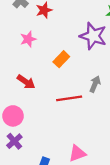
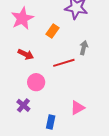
pink star: (28, 39) -> (22, 18), size x1.6
pink circle: (13, 116) -> (36, 82), moved

